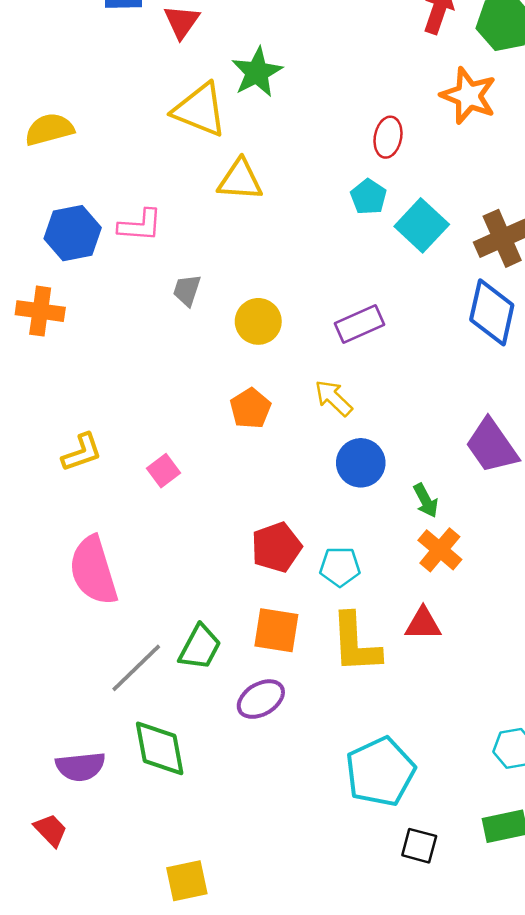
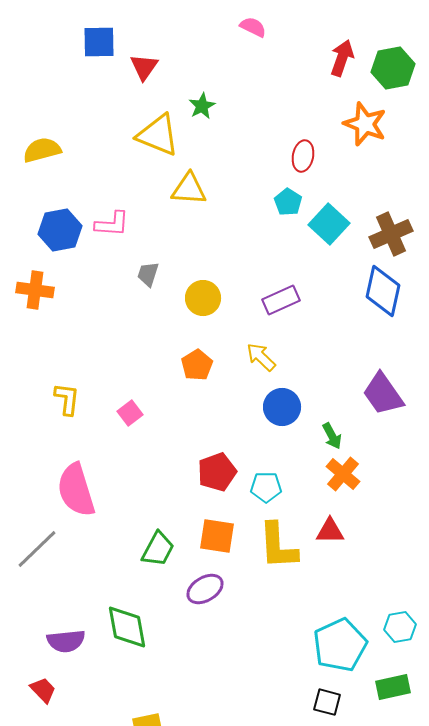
green star: (257, 72) -> (202, 106), size x0.7
yellow L-shape: (82, 452) -> (67, 399), turned -64
gray line: (136, 668) -> (37, 549), moved
cyan pentagon: (380, 772) -> (340, 645), moved

